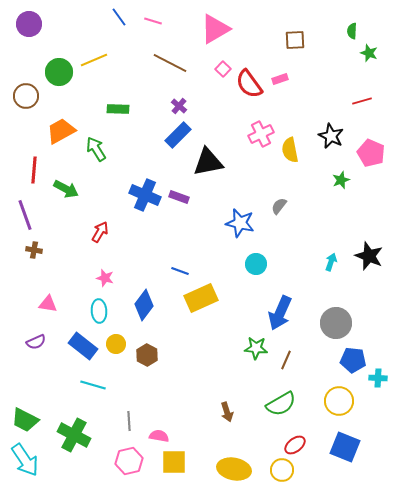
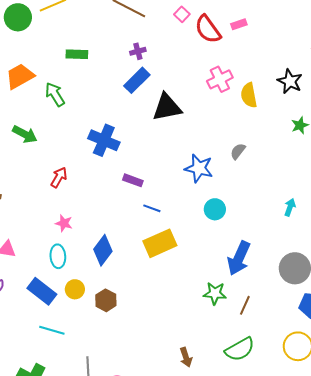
purple cross: (179, 106) -> (138, 51), turned 35
purple rectangle: (179, 197) -> (133, 180), moved
blue line: (180, 271) -> (152, 208), moved

